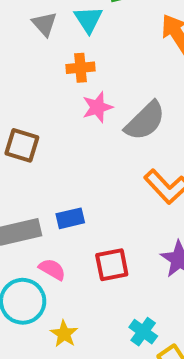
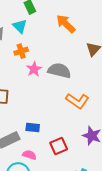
gray semicircle: (145, 121) -> (59, 71), turned -110
blue rectangle: (70, 218) -> (33, 127), turned 32

